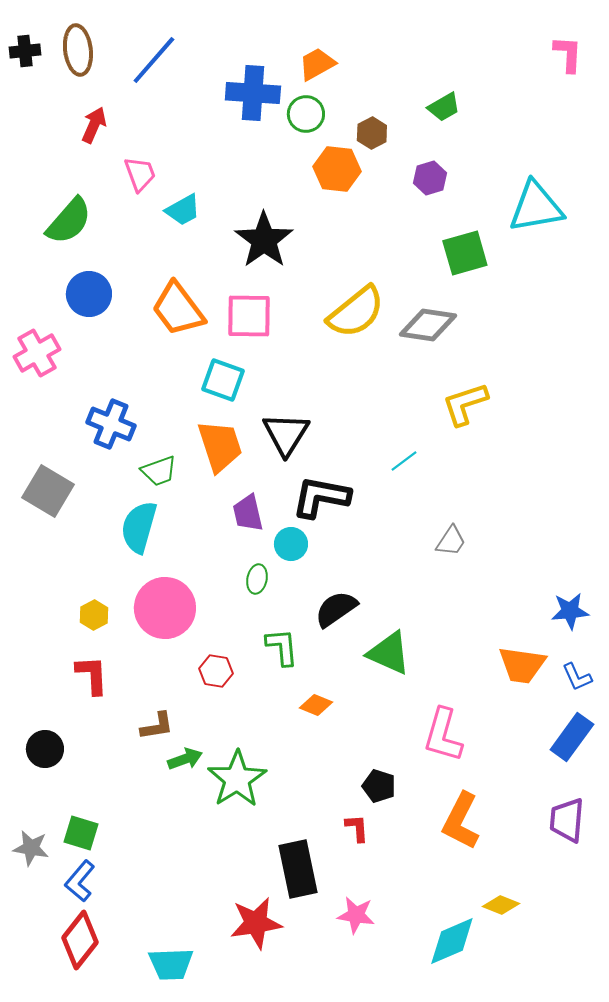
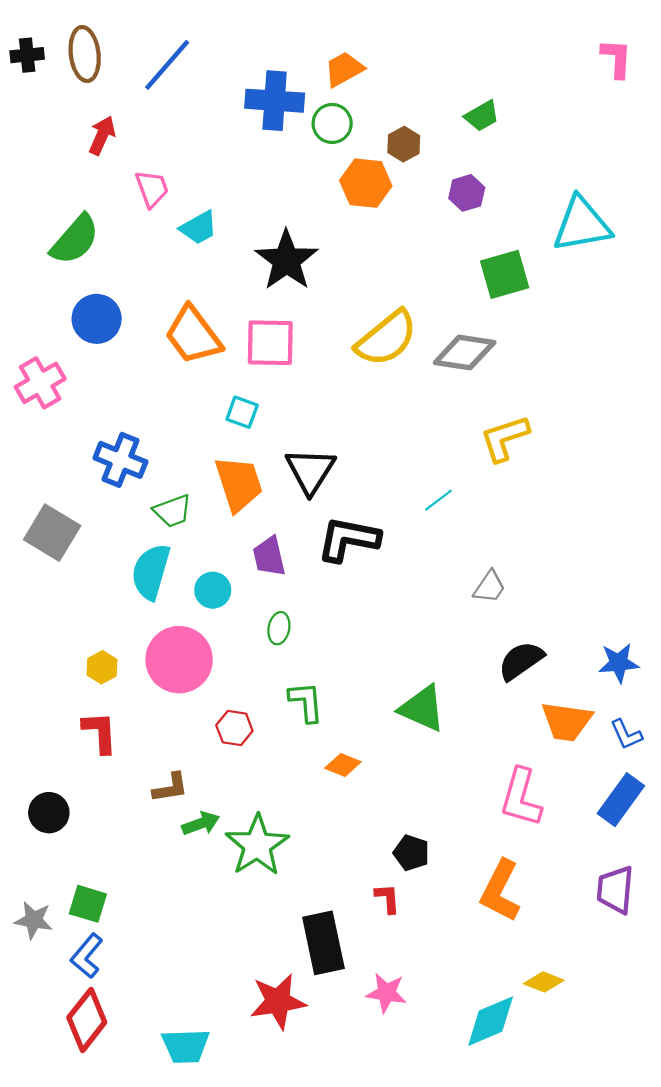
cyan square: (223, 380) -> (242, 412), size x0.7
cyan circle: (291, 544) -> (213, 590), moved
black semicircle: (336, 609) -> (521, 661), moved
pink L-shape: (443, 735) -> (521, 797), moved

